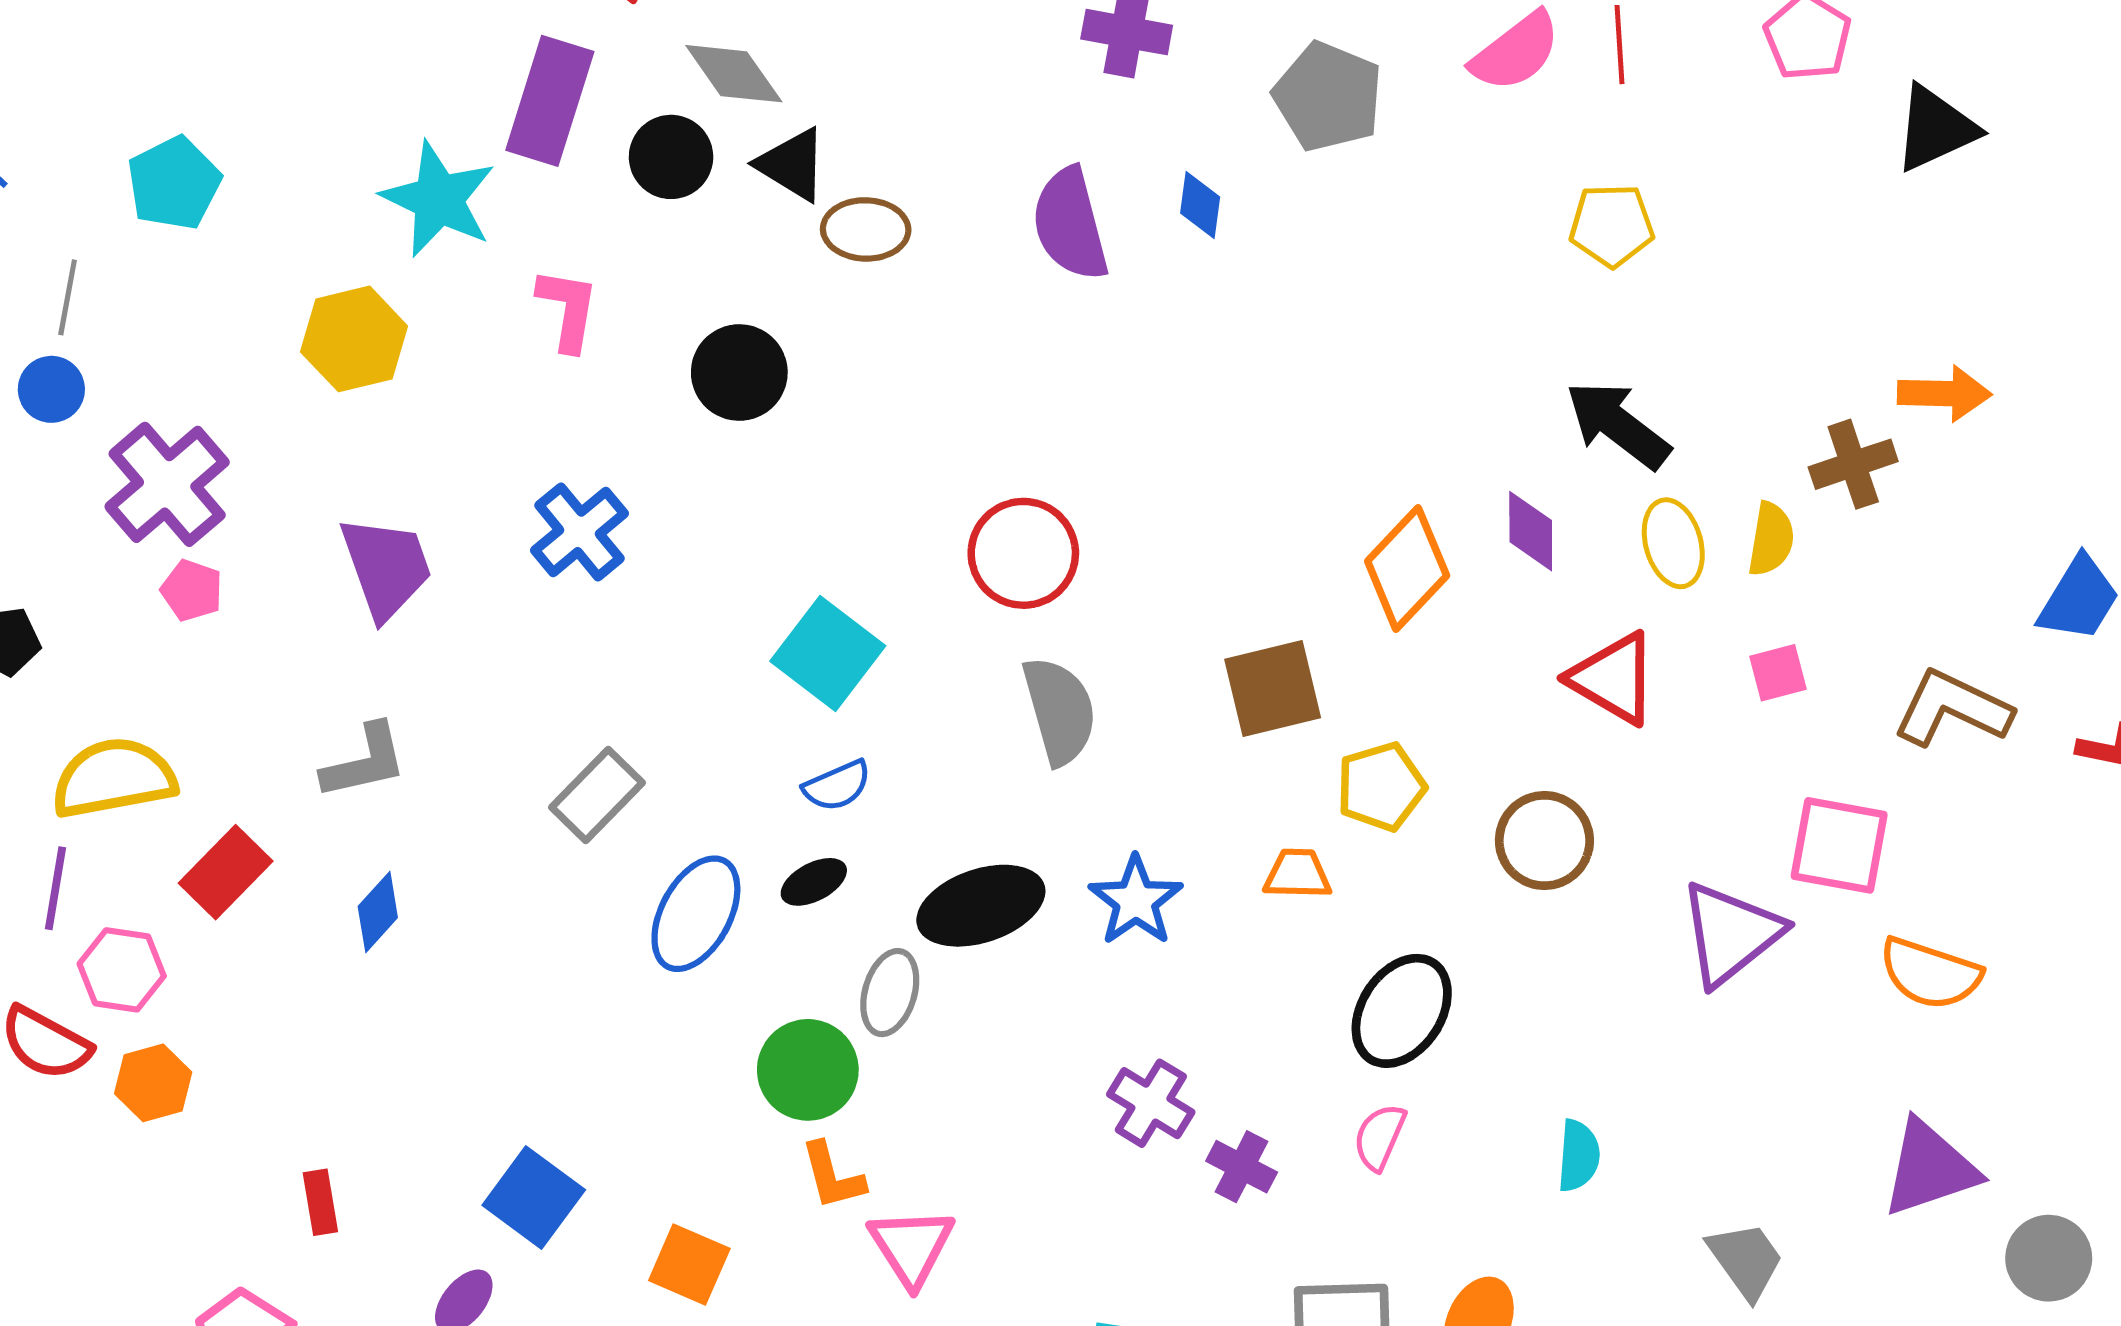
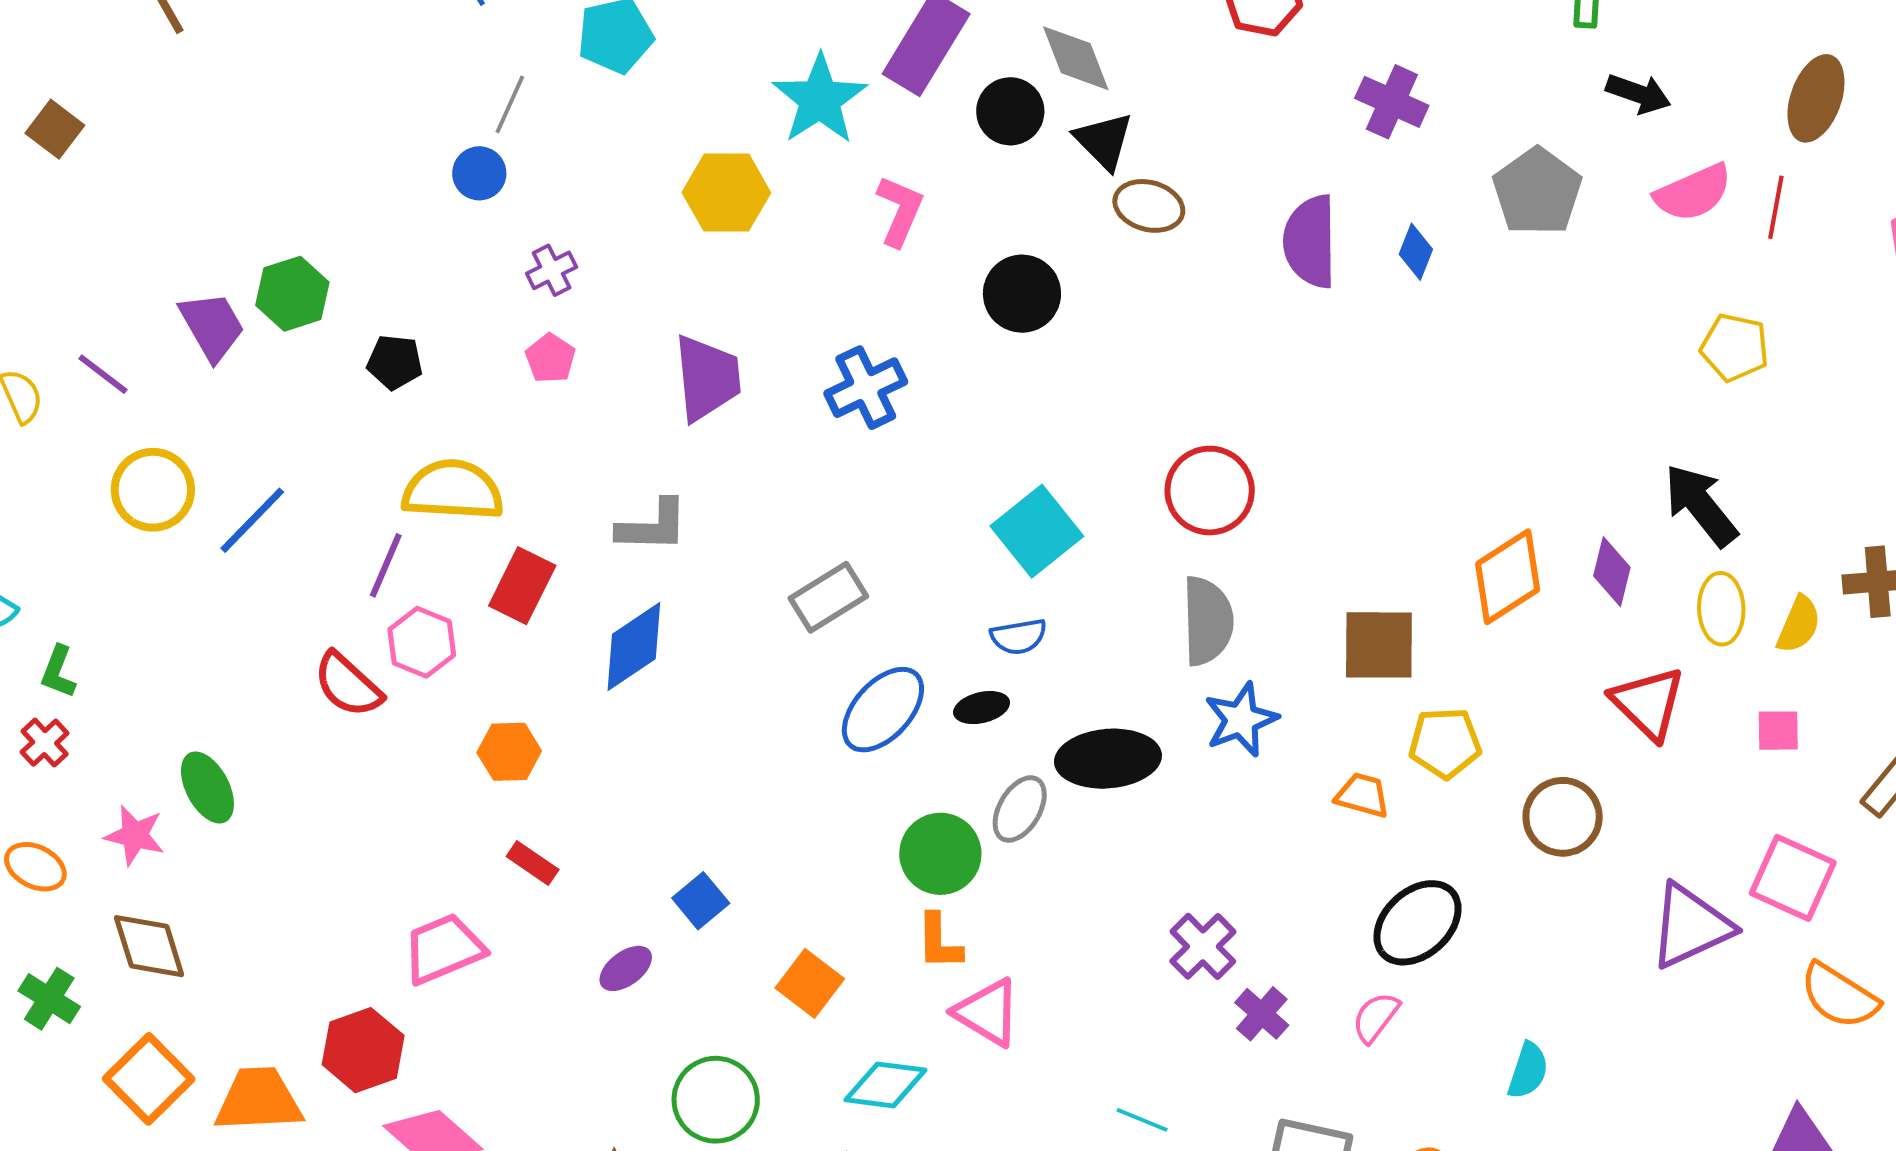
purple cross: (167, 484) -> (552, 270), size x0.5
red rectangle: (226, 872) -> (522, 586), turned -32
blue star: (1136, 901) -> (1241, 720), moved
blue diamond: (378, 912) -> (634, 647), size x1.5
orange hexagon: (153, 1083) -> (509, 752), moved
blue square: (534, 1198) -> (701, 901), size x0.7
red rectangle: (320, 1202) -> (533, 863), turned -60
pink triangle: (911, 1247) -> (987, 1012), turned -40

